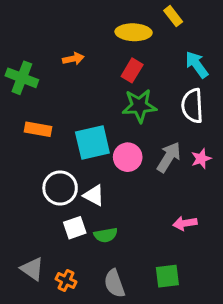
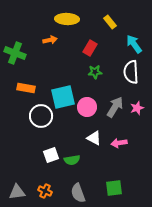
yellow rectangle: (173, 16) -> (110, 22), moved
yellow ellipse: (134, 32) -> (67, 19), moved
green star: (139, 106) -> (95, 72), size x0.6
white circle: (60, 188) -> (41, 116), moved
white triangle: (94, 195) -> (94, 138), moved
pink arrow: (185, 223) -> (119, 143), moved
gray triangle: (32, 269) -> (17, 192), moved, turned -42

